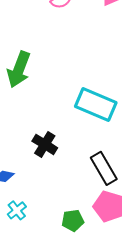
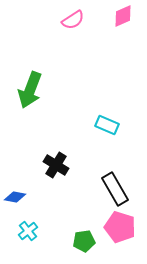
cyan rectangle: (96, 104) -> (107, 125), size x0.6

